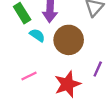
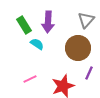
brown circle: (69, 40) -> (78, 48), moved

